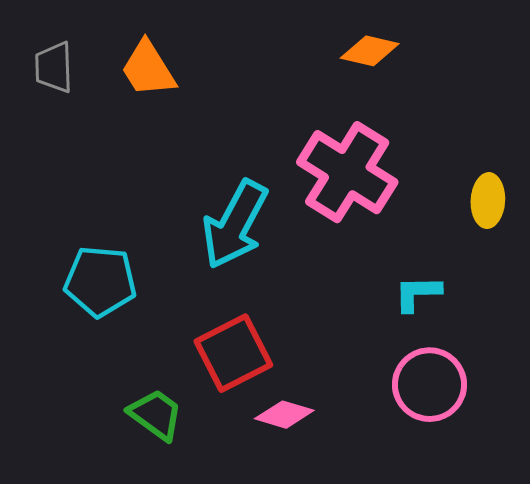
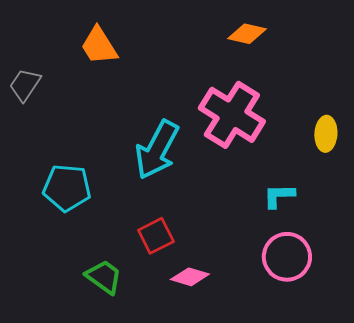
gray trapezoid: (54, 67) -> (25, 85), moved, turned 36
red square: (233, 353) -> (156, 236), size x0.7

